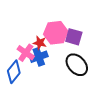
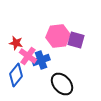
red star: (40, 43) -> (16, 43), moved
black ellipse: (77, 65) -> (62, 84), moved

